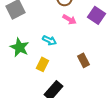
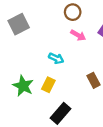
green star: (20, 47) -> (23, 86), moved

